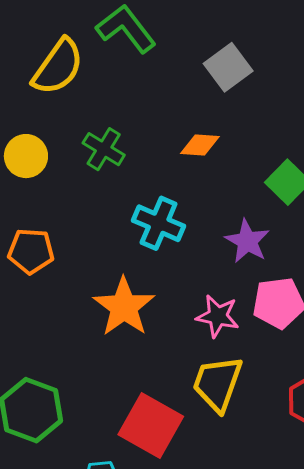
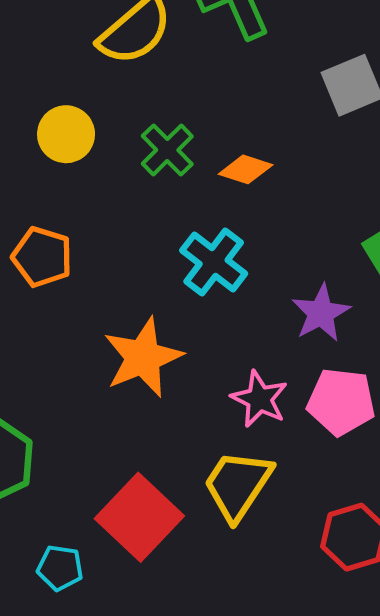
orange diamond: (200, 145) -> (246, 169), moved

